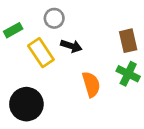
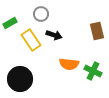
green cross: (128, 74) -> (93, 71), moved
orange semicircle: (91, 84) -> (69, 64), turned 114

